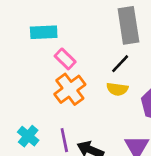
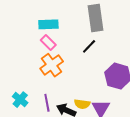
cyan rectangle: (44, 32) -> (48, 24), moved
yellow semicircle: (117, 89) -> (82, 104), moved

